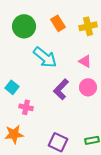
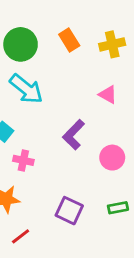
cyan arrow: (45, 57) -> (26, 89), moved
pink circle: (88, 87) -> (112, 158), moved

